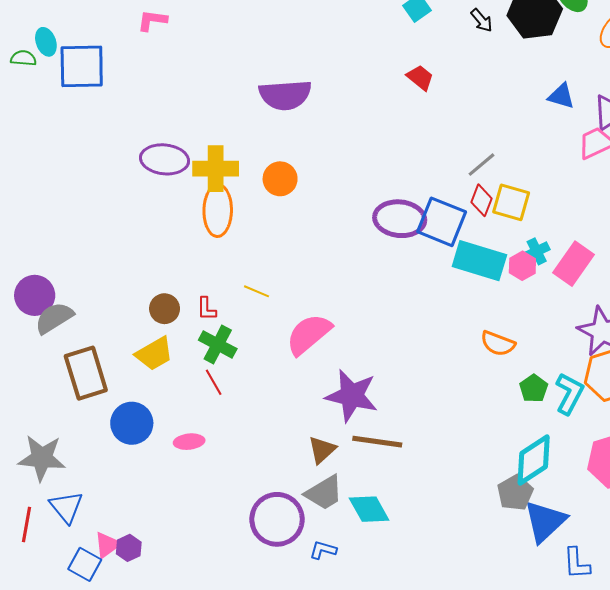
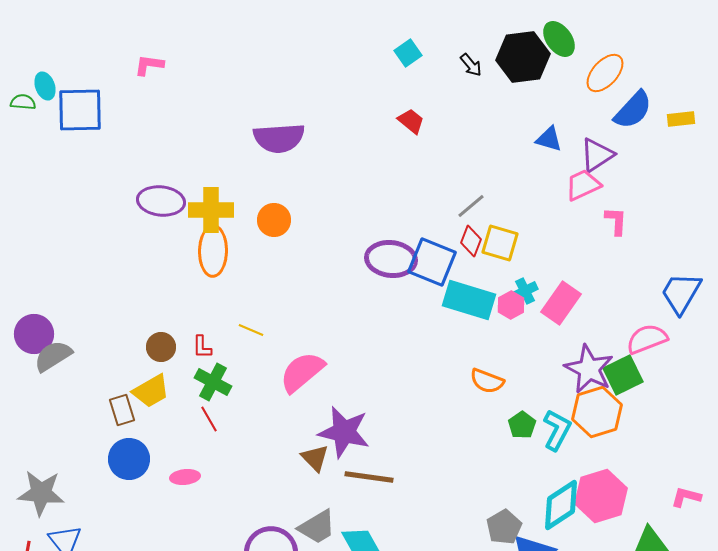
brown rectangle: (86, 373) -> (122, 410), moved, size x0.6
brown triangle: (322, 450) -> (315, 458), moved, turned -32
cyan diamond: (534, 460) -> (561, 505), moved

